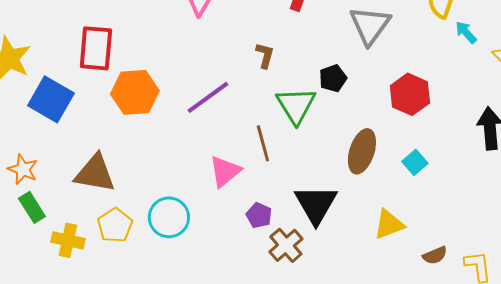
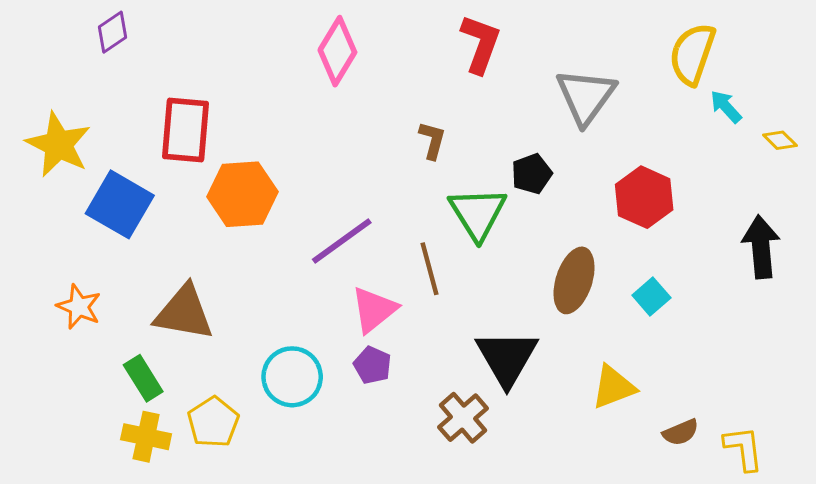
purple line: (208, 97) -> (342, 241), moved
green rectangle: (32, 207) -> (143, 378), moved
purple pentagon: (259, 215) -> (372, 365), moved
yellow pentagon: (115, 225) -> (213, 422), moved
yellow cross: (68, 240) -> (146, 437), moved

